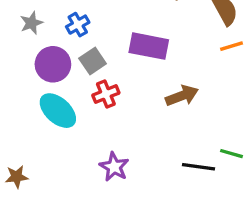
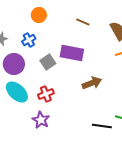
gray square: (93, 61) -> (48, 62), moved
red cross: (106, 94) -> (46, 94), moved
purple star: (114, 167) -> (41, 120), moved

